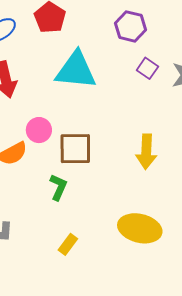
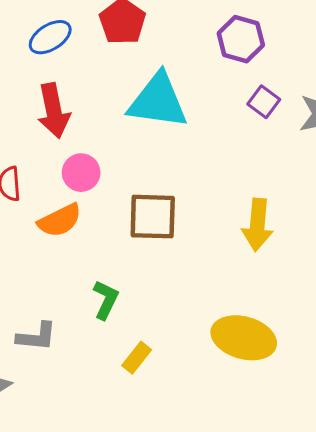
pink circle: (39, 130) -> (81, 173), moved
green L-shape: (58, 187) -> (106, 300), moved

